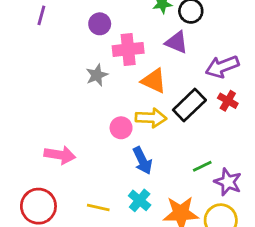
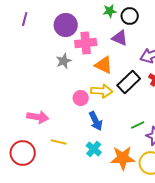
purple circle: (100, 24) -> (66, 25), size x1.5
yellow line: (98, 208) -> (59, 142), moved

